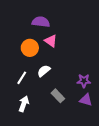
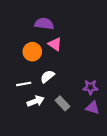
white line: (22, 78) -> (24, 84), turned 48
white arrow: (24, 104) -> (36, 101), moved, turned 49

